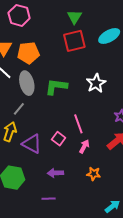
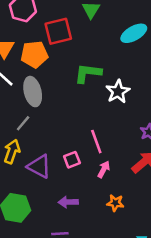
red square: (74, 41) -> (58, 31), moved
green L-shape: (56, 87) -> (88, 73), moved
pink square: (59, 139) -> (72, 160), turned 32

